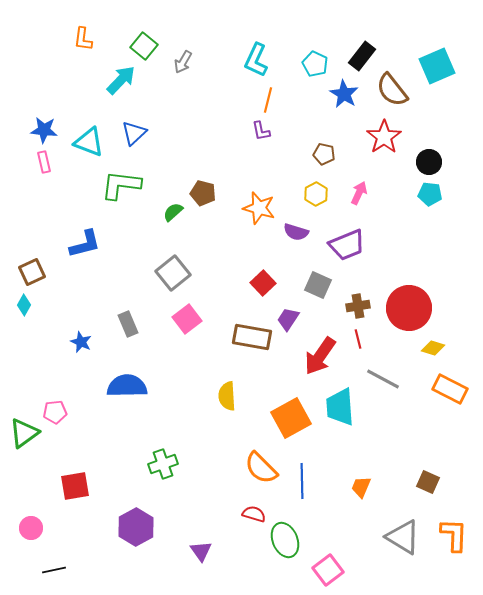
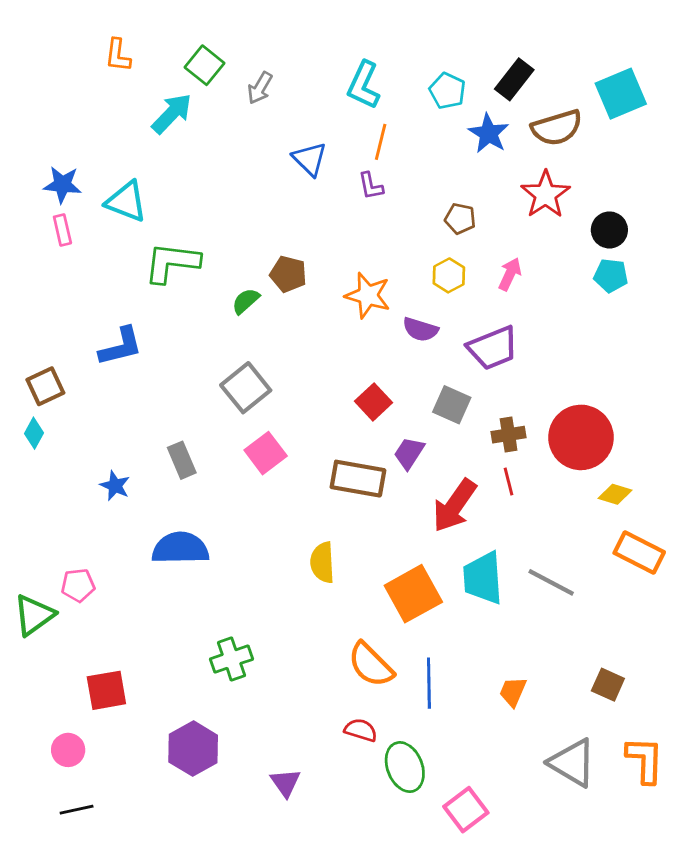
brown semicircle: (392, 90) -> (557, 128), turned -69
blue triangle: (134, 133) -> (310, 159), moved, turned -32
gray line: (383, 379) -> (551, 582), moved
pink circle: (31, 528) -> (68, 750), moved

